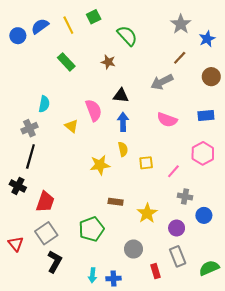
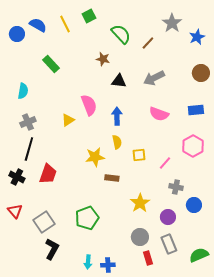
blue semicircle: (40, 26) -> (38, 25), turned 66
brown line: (180, 58) -> (148, 43), moved
green rectangle: (66, 62) -> (51, 64), moved
black triangle: (121, 96) -> (119, 81), moved
cyan semicircle: (44, 104) -> (23, 91), moved
yellow triangle: (71, 126) -> (68, 120), turned 48
red trapezoid: (45, 202) -> (48, 174), moved
brown rectangle: (116, 202) -> (112, 178), moved
red triangle: (16, 244) -> (15, 211), moved
gray circle: (133, 249) -> (140, 237), moved

